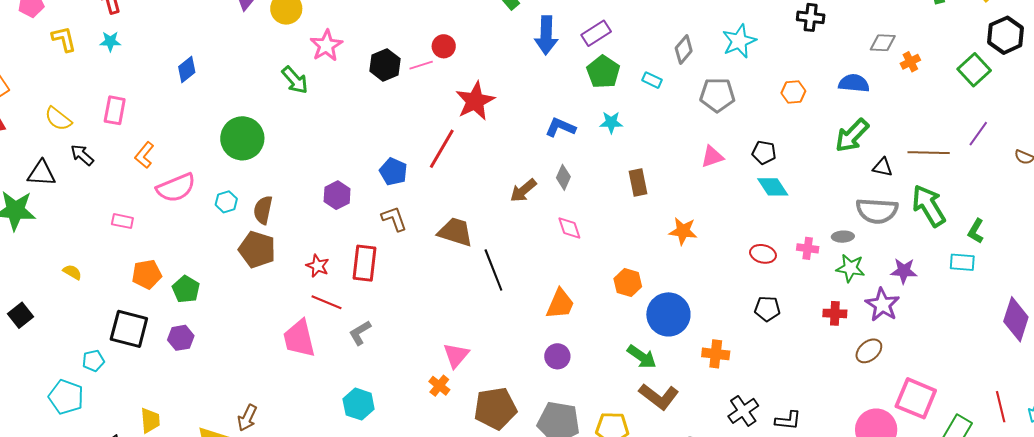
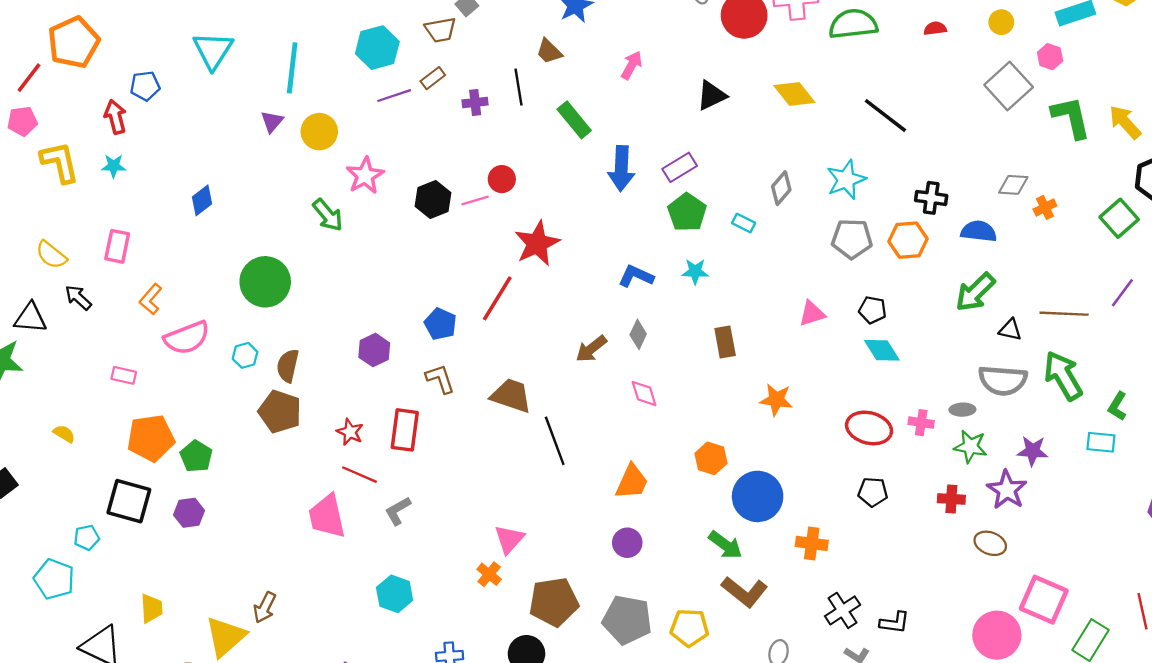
black cross: (811, 17) -> (931, 198), moved
yellow L-shape: (64, 39) -> (60, 162), size x1.4
orange hexagon: (793, 92) -> (908, 240), size x1.4
gray pentagon: (717, 95) -> (852, 239), moved
red ellipse: (763, 254) -> (869, 428), size x1.5
orange pentagon: (147, 274) -> (151, 438), size x1.4
brown ellipse: (869, 351) -> (990, 543), turned 60

